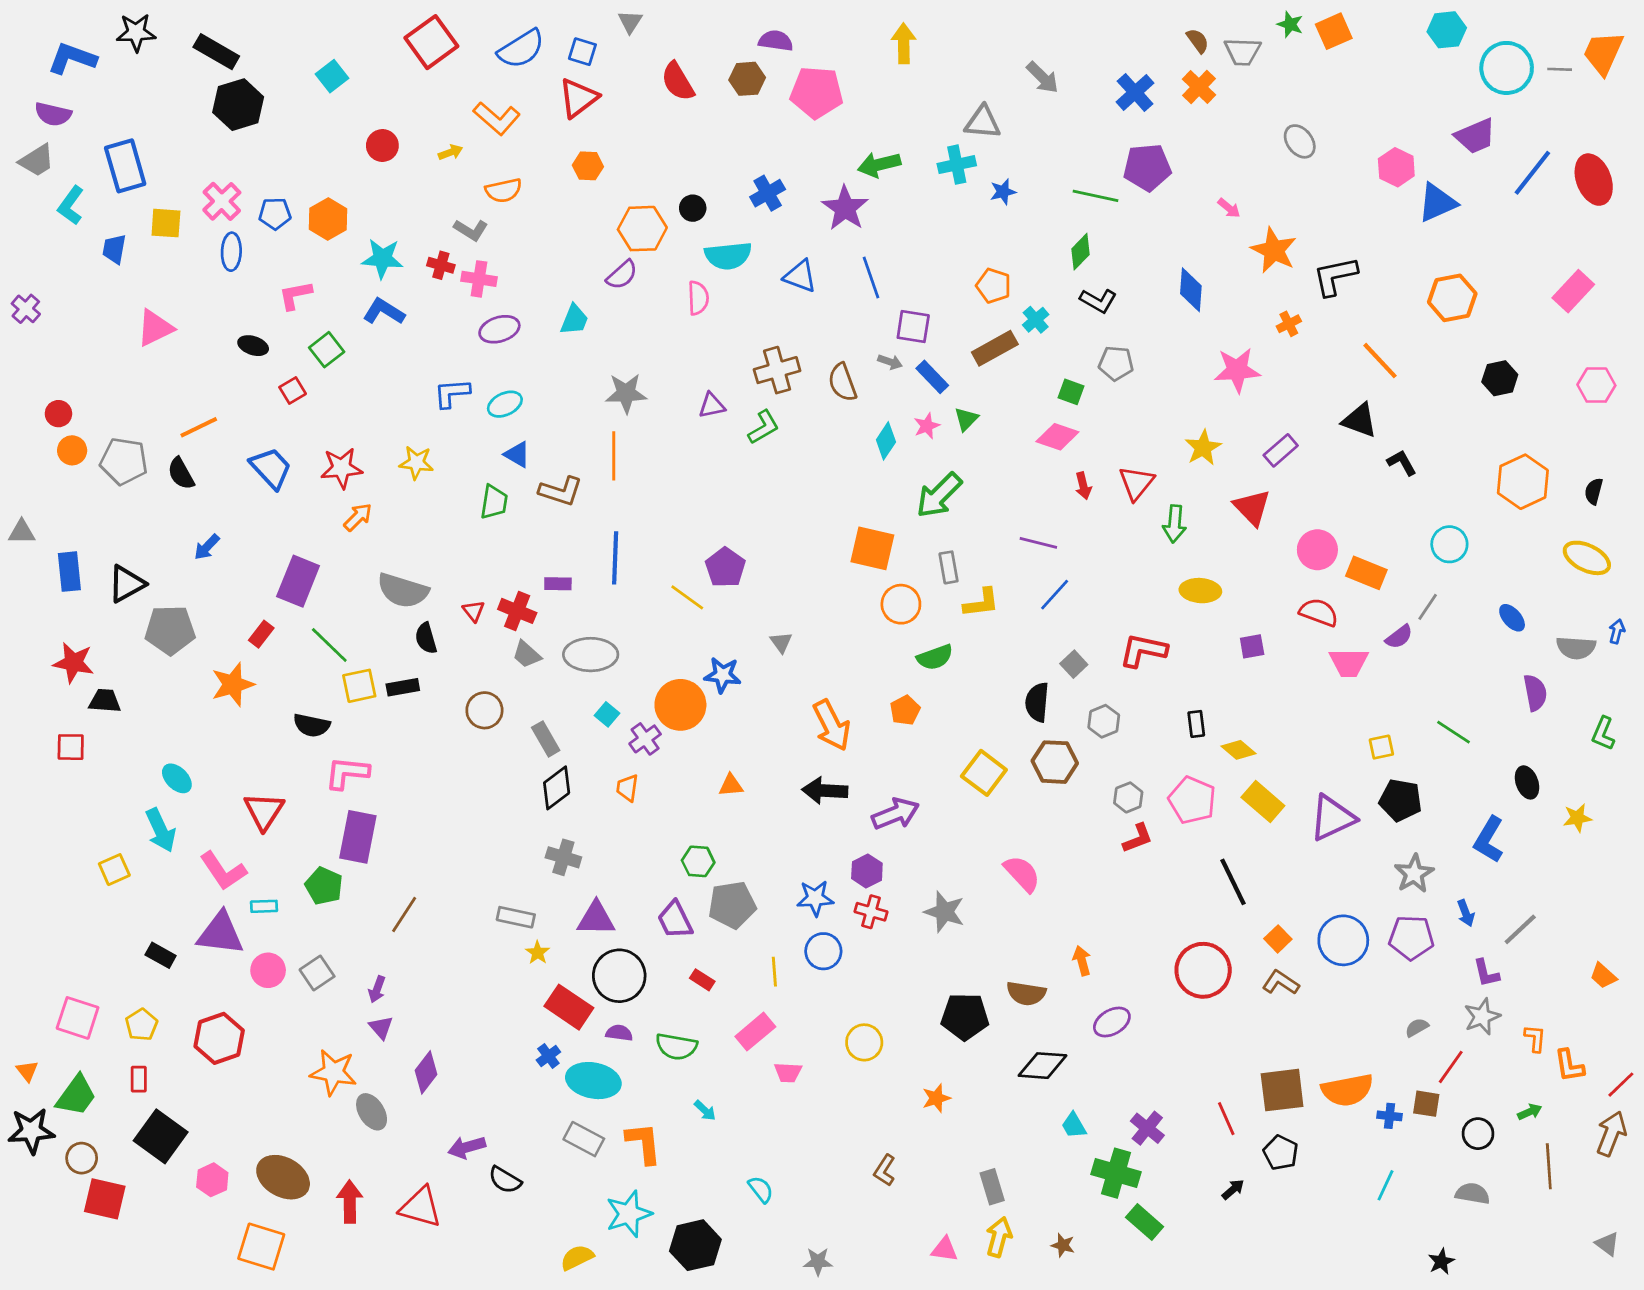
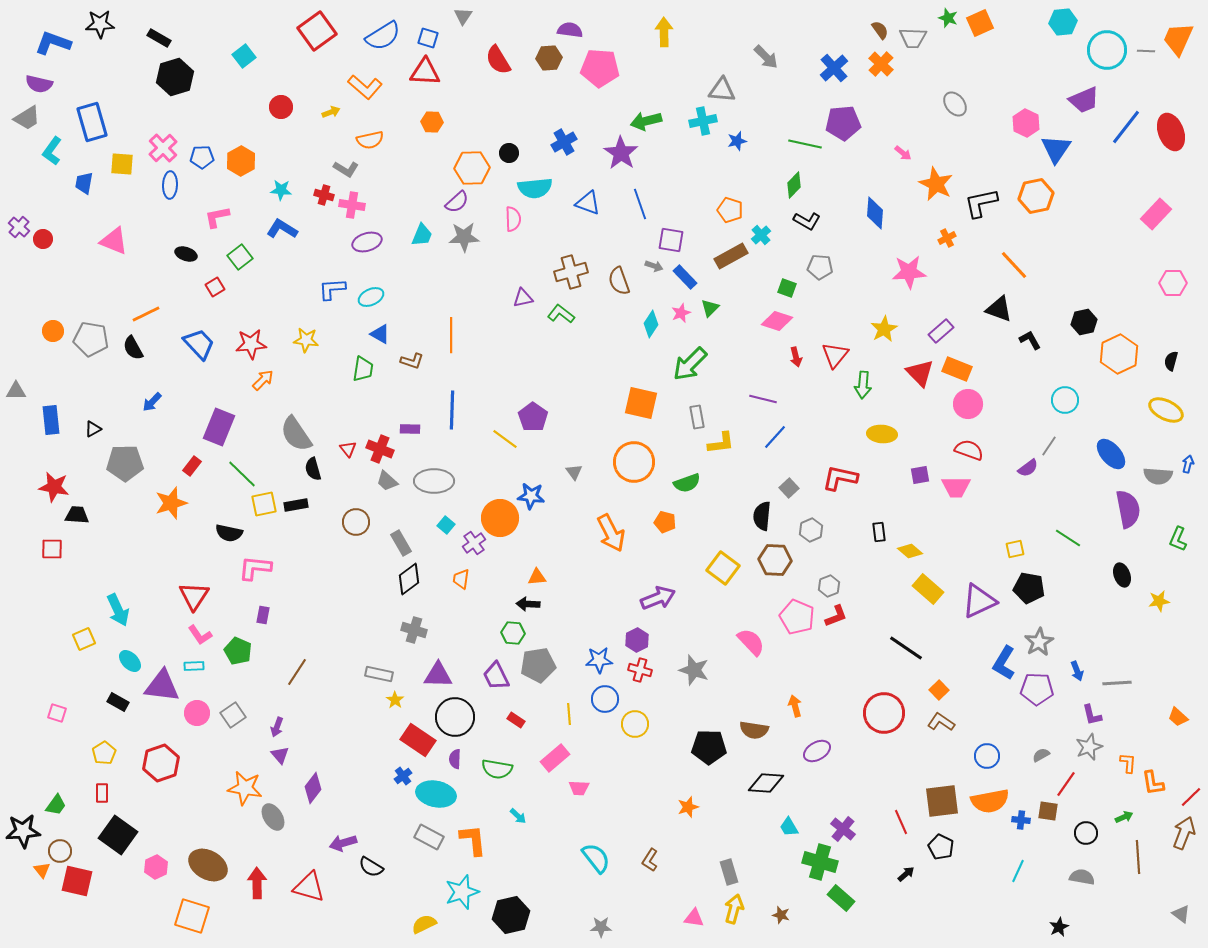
black rectangle: (216, 52) -> (159, 38), size x0.7
red triangle: (578, 98) -> (425, 72), turned 40
blue triangle: (1437, 203) -> (1056, 149), turned -32
cyan star: (382, 258) -> (281, 190), size x0.7
orange hexagon: (1452, 298) -> (1036, 196), moved
pink triangle: (155, 328) -> (114, 241), turned 48
black hexagon: (1500, 378) -> (1084, 322), moved
gray star: (626, 393) -> (464, 237), moved
red circle: (58, 414) -> (43, 239), moved
green L-shape: (763, 427) -> (561, 314), turned -112
brown L-shape: (561, 491) -> (412, 361), size x0.7
orange rectangle: (1366, 573) -> (957, 369), moved
black triangle: (127, 584) -> (93, 429), size x0.6
gray semicircle: (403, 591) -> (296, 434), turned 39
orange circle: (901, 604) -> (634, 462), moved, size x1.4
blue ellipse: (1512, 618) -> (1111, 454), size x1.5
pink trapezoid: (1349, 663) -> (956, 487), moved
purple semicircle: (1535, 693) -> (1128, 509), size x1.4
orange pentagon: (905, 710) -> (665, 522), turned -30
cyan ellipse: (177, 778) -> (130, 661), moved
black arrow: (825, 791) -> (528, 604), moved, size x0.7
pink pentagon: (1192, 800) -> (797, 617), moved
purple rectangle: (358, 837) -> (263, 615), size x0.5
blue L-shape: (1489, 840) -> (1004, 663), moved
pink L-shape: (223, 871) -> (200, 635), moved, size x0.7
black line: (1233, 882) -> (906, 648), turned -30
gray line: (1520, 929) -> (1117, 683), turned 40
blue circle: (1343, 940) -> (987, 756), moved, size x0.7
pink square: (78, 1018) -> (57, 713), moved, size x0.6
purple semicircle: (619, 1033) -> (455, 759), turned -96
yellow circle: (864, 1042) -> (635, 724), moved
orange triangle: (27, 1071) -> (42, 870), moved
green trapezoid: (76, 1095) -> (56, 805), size x0.7
cyan semicircle: (761, 1189) -> (596, 858), moved, size x1.5

